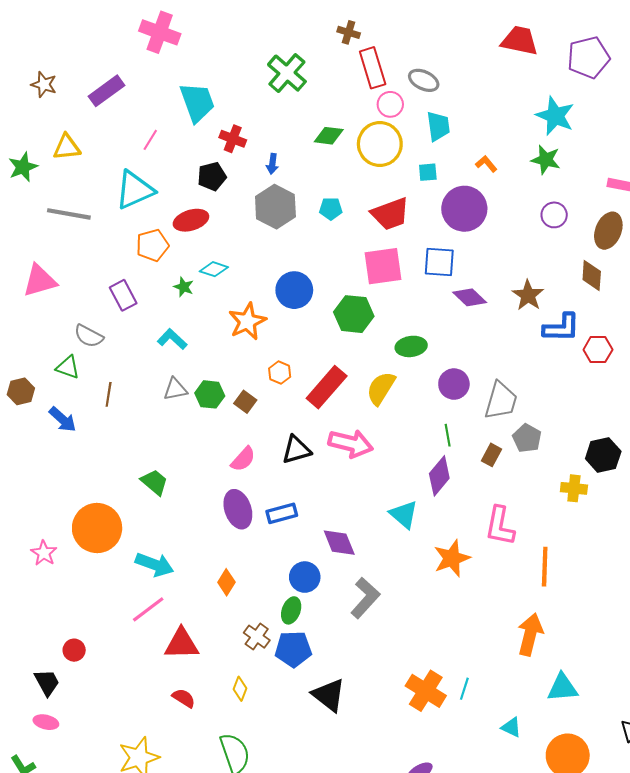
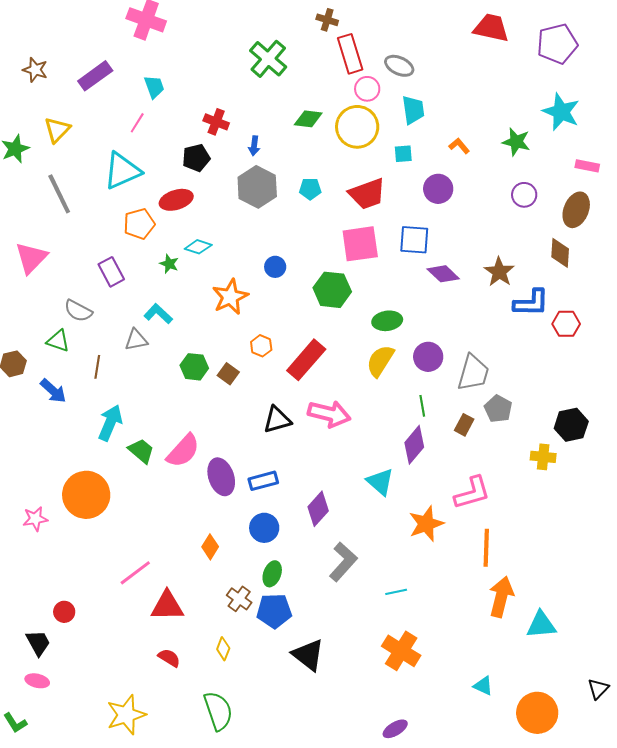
cyan trapezoid: (197, 102) -> (154, 87), moved, size x0.6
cyan star: (555, 116) -> (561, 112), moved
yellow triangle: (67, 147) -> (57, 130), turned -40
purple circle: (464, 209) -> (438, 189), size x0.7
gray line: (69, 214) -> (59, 194), turned 54
pink triangle: (40, 281) -> (31, 258), turned -30
blue circle: (294, 290) -> (275, 267), size x0.6
yellow semicircle: (381, 388) -> (380, 361), moved
gray triangle: (175, 389) -> (136, 340), moved
pink semicircle: (243, 459) -> (183, 451), moved, size x1.4
pink L-shape: (500, 526) -> (472, 493), turned -117
purple diamond: (339, 543) -> (318, 509), turned 64
pink star: (44, 553) -> (35, 519), turned 30
cyan arrow: (154, 565) -> (110, 423), moved, turned -87
orange line: (545, 567) -> (486, 548), moved
blue circle: (305, 577) -> (264, 528), moved
cyan triangle: (562, 688) -> (541, 625), moved
cyan line: (464, 689) -> (396, 592), moved, turned 60

